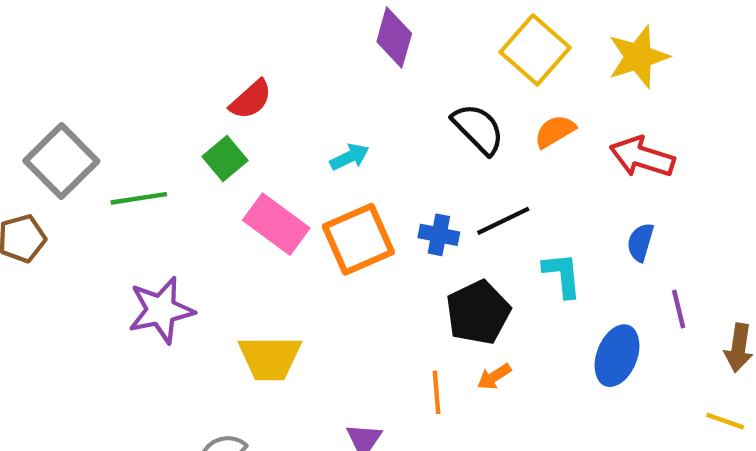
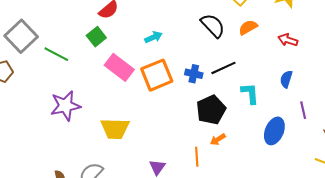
red arrow: (642, 157) -> (288, 40), size x0.7
green line: (139, 198) -> (56, 54), turned 35
orange line: (437, 392) -> (197, 157), moved

